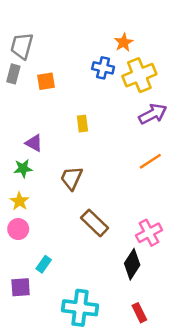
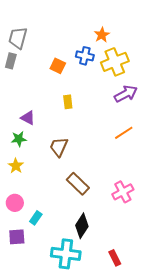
orange square: (46, 81) -> (58, 66), moved, turned 35
pink circle: (18, 229) -> (15, 203), moved
black diamond: (132, 264) -> (82, 226), moved

